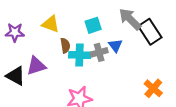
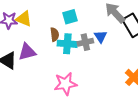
yellow triangle: (51, 24) -> (24, 19), moved
cyan square: (93, 25) -> (70, 17), moved

